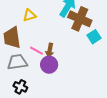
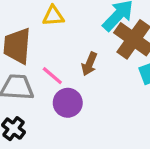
brown arrow: (50, 50) -> (89, 64), moved

